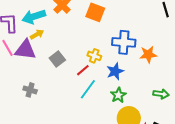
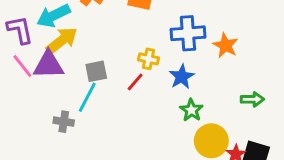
yellow arrow: (37, 34) -> (62, 40), size x1.6
orange star: (148, 54) -> (225, 45), turned -30
gray square: (57, 59) -> (96, 71), turned 35
cyan line: (88, 89) -> (87, 97), moved

